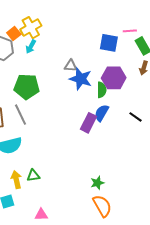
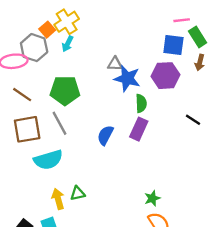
blue square: (109, 43) -> (173, 45), moved
green semicircle: (102, 90) -> (141, 103), moved
blue semicircle: (102, 113) -> (105, 135), moved

